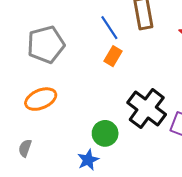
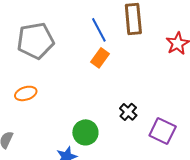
orange ellipse: (41, 99) -> (26, 93), size x0.7
black cross: (147, 109) -> (128, 112), size x0.5

